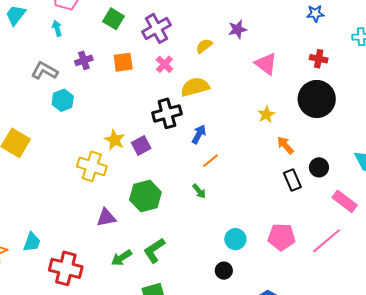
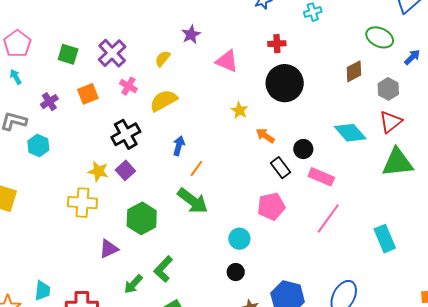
black cross: (167, 113) -> (126, 134), moved
green arrow: (199, 191) -> (193, 201), size x2.0
pink rectangle: (345, 201) -> (321, 177), moved
pink pentagon: (281, 237) -> (271, 206), moved

